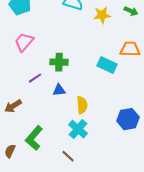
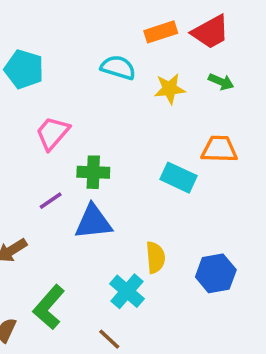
pink trapezoid: (24, 42) -> (52, 133), moved
blue triangle: (59, 90) -> (93, 222), size x1.6
yellow semicircle: (82, 105) -> (155, 257), moved

